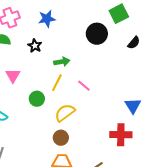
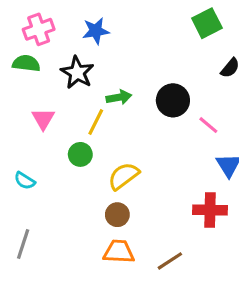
black circle: (97, 34) -> (173, 100), moved
black star: (35, 46) -> (77, 73), size x1.5
yellow line: (57, 83) -> (96, 122), moved
pink line: (84, 86) -> (208, 125), moved

